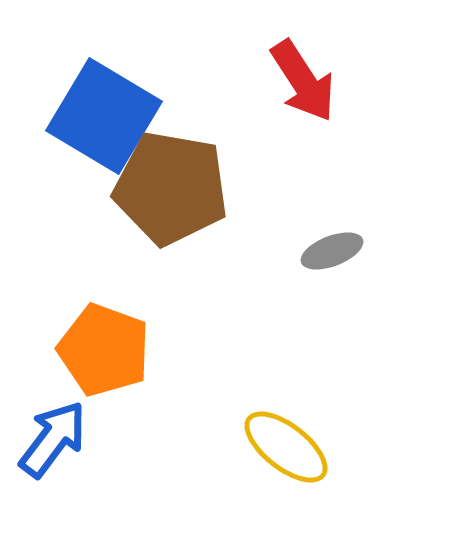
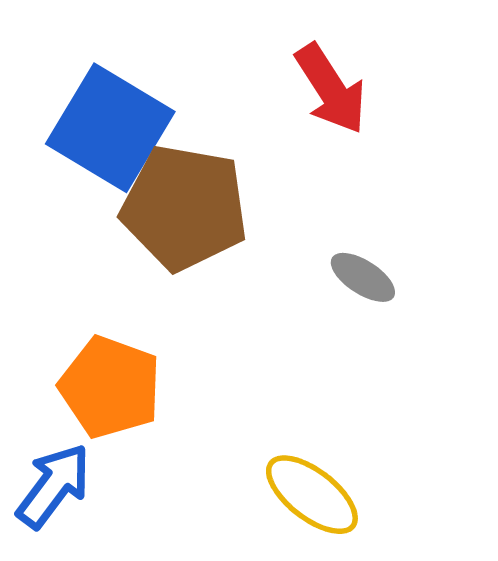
gray ellipse: (332, 251) -> (363, 277), turned 54

